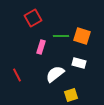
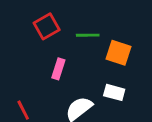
green line: (61, 36) -> (88, 35), moved

